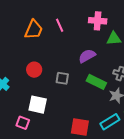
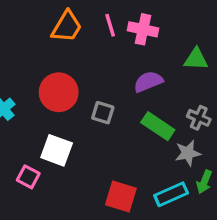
pink cross: (98, 21) -> (143, 29), moved
red circle: (34, 70) -> (59, 92), size x1.5

